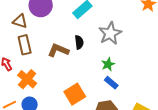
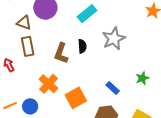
brown L-shape: (58, 50) -> (61, 53), turned -95
green star: (108, 64) -> (142, 78), moved
orange cross: (27, 79) -> (49, 84), moved

